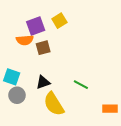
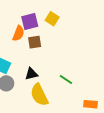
yellow square: (59, 21) -> (52, 19), turned -32
orange semicircle: (25, 40) -> (18, 33), turned -70

